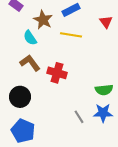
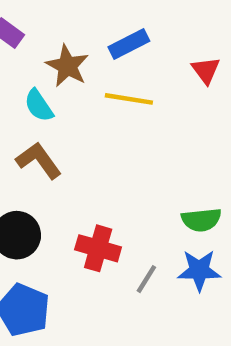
red cross: (57, 73) -> (98, 248), moved
gray line: (79, 117) -> (146, 279), turned 64

